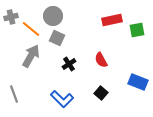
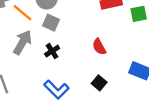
black cross: (69, 64) -> (52, 51), moved

